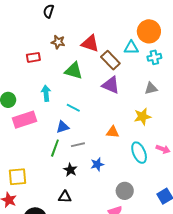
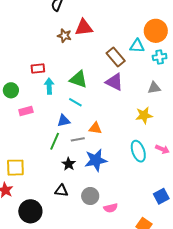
red triangle: (90, 43) -> (84, 28), moved, turned -30
red rectangle: (33, 57) -> (38, 68), moved
green triangle: (74, 71) -> (78, 79), moved
pink rectangle: (24, 120) -> (26, 111), size x0.6
orange triangle: (113, 132) -> (95, 128), moved
blue star: (97, 164) -> (96, 160), size x1.6
gray circle: (125, 191) -> (90, 196), moved

